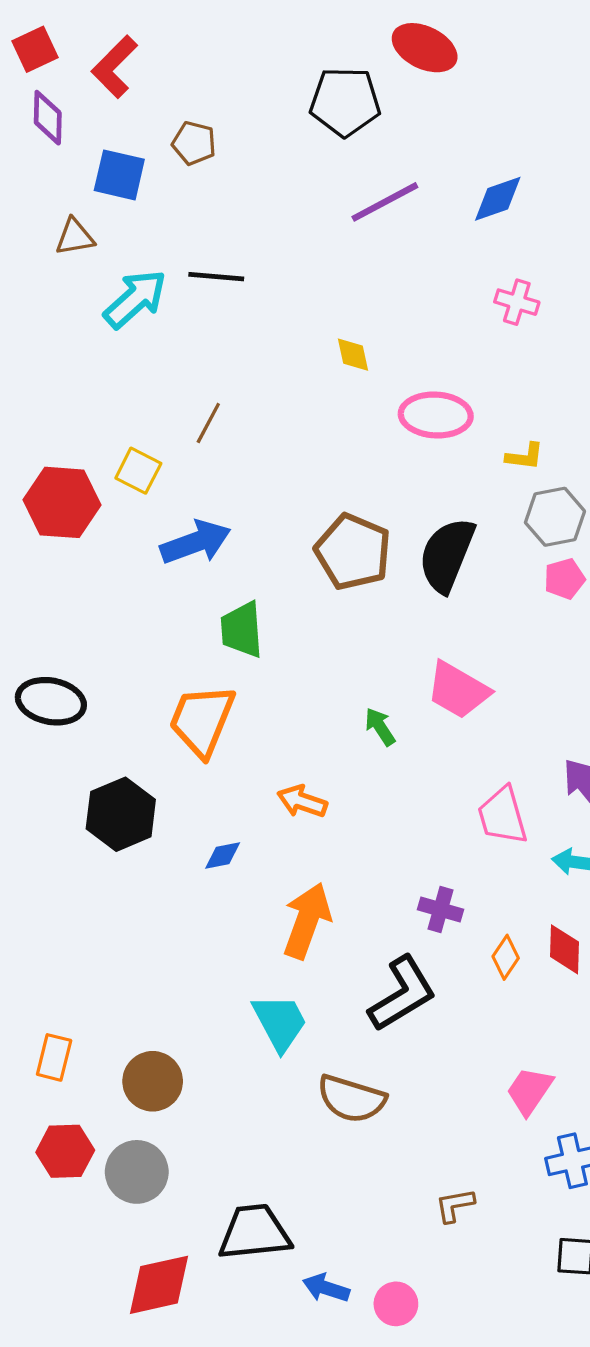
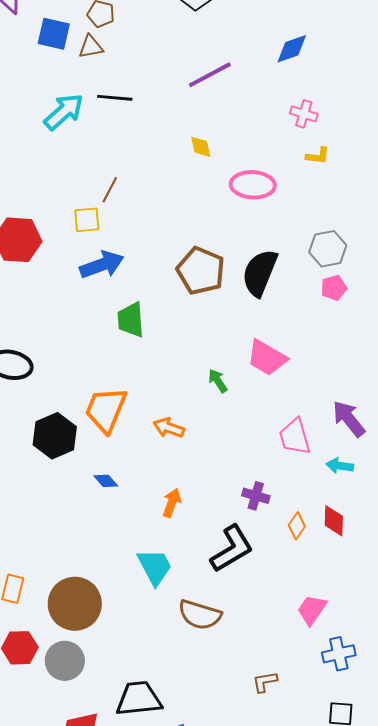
purple line: (385, 202) -> (210, 75), moved
brown triangle: (75, 237) -> (91, 47), moved
yellow L-shape: (525, 456) -> (318, 156), moved
yellow square: (138, 471) -> (87, 220), moved, turned -32
orange trapezoid: (202, 720) -> (106, 410), moved
blue diamond: (223, 855) -> (106, 481), moved, turned 60
orange arrow: (307, 921) -> (172, 503), size x0.6
brown circle: (153, 1081) -> (75, 604), size x1.4

